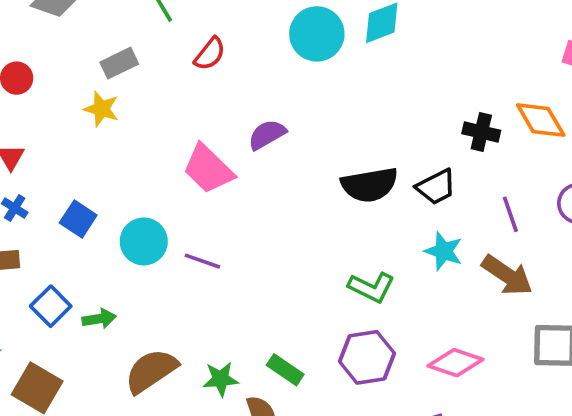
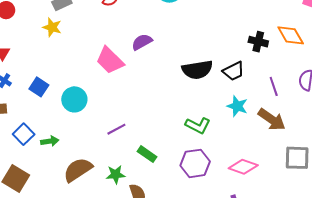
purple line: (202, 261) -> (116, 129), moved, turned -48
green rectangle: (285, 370) -> (147, 154), moved

